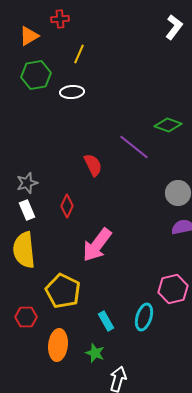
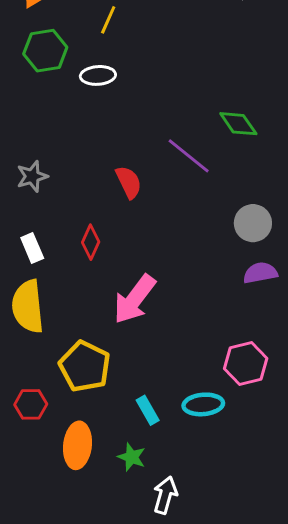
green diamond: (168, 125) -> (238, 124), turned 36
gray star: (27, 183) -> (32, 176), moved
cyan ellipse: (144, 317) -> (203, 404), turned 68

